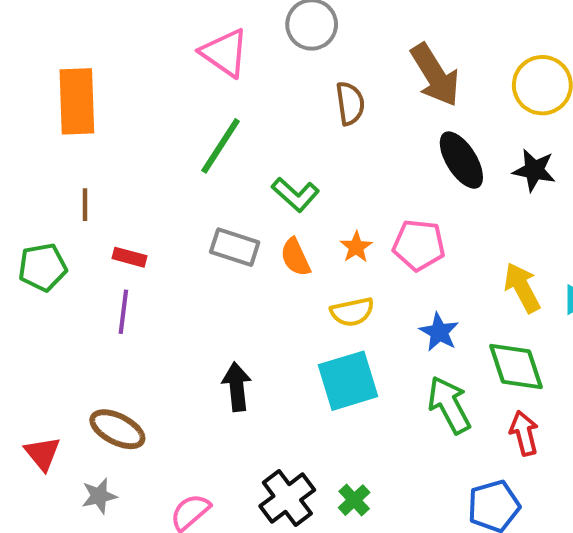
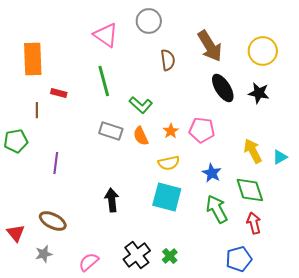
green line: (221, 146) -> (104, 81), turned -48
red rectangle: (130, 257) -> (59, 93), moved
cyan square: (348, 381) -> (167, 197), turned 32

